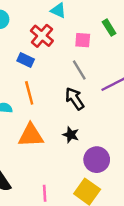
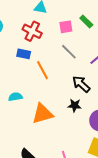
green rectangle: (109, 28) -> (86, 21), moved
orange line: (29, 93) -> (42, 70), moved
black arrow: (75, 99) -> (81, 84), moved

